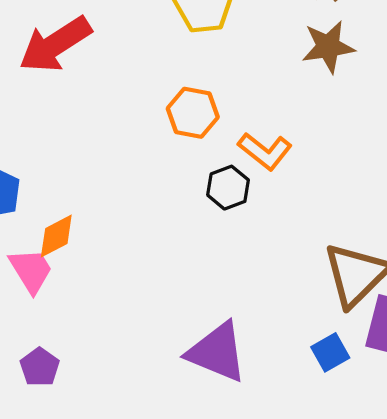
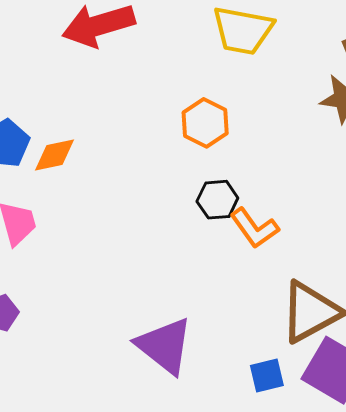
orange L-shape: (265, 151) -> (254, 228), moved
orange diamond: (56, 236) -> (54, 155), moved

